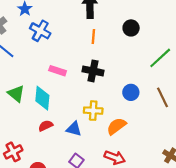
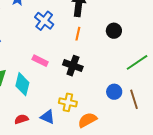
blue cross: (40, 31) -> (44, 21), moved
blue circle: (131, 92) -> (114, 92), moved
red semicircle: (46, 126) -> (21, 119), moved

